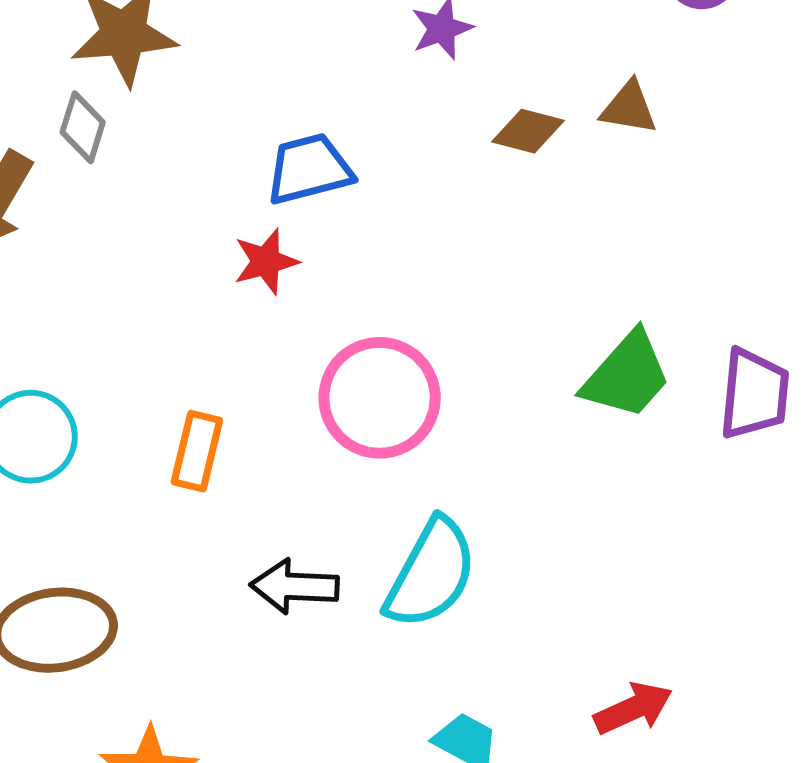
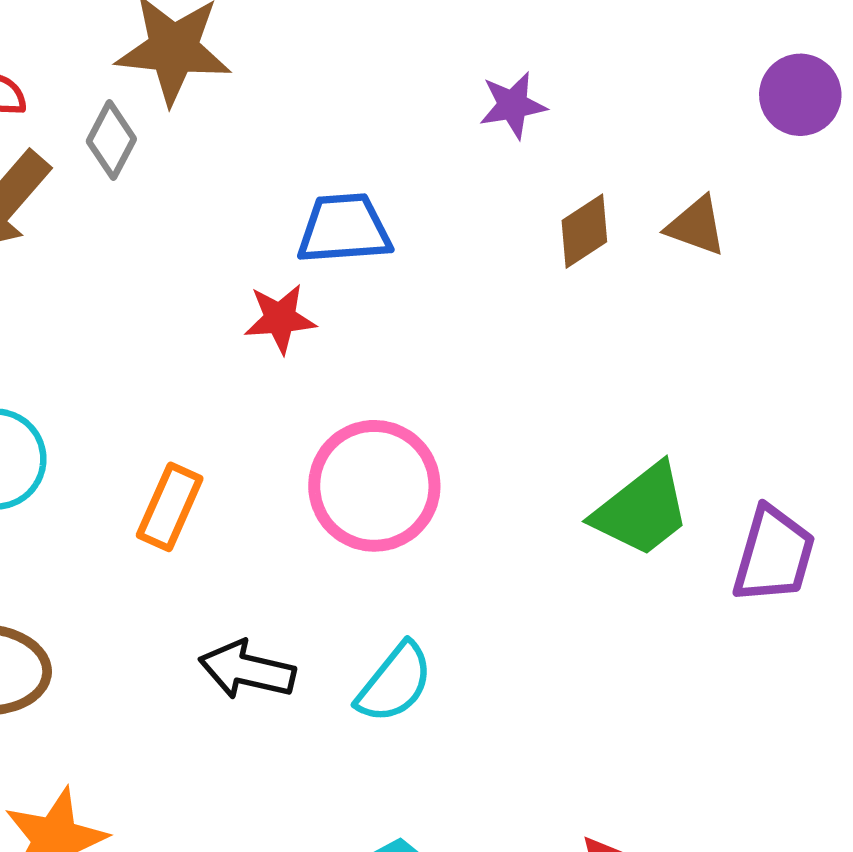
brown diamond: (528, 131) -> (584, 231), turned -58
cyan semicircle: (431, 574) -> (395, 683), size x0.7

